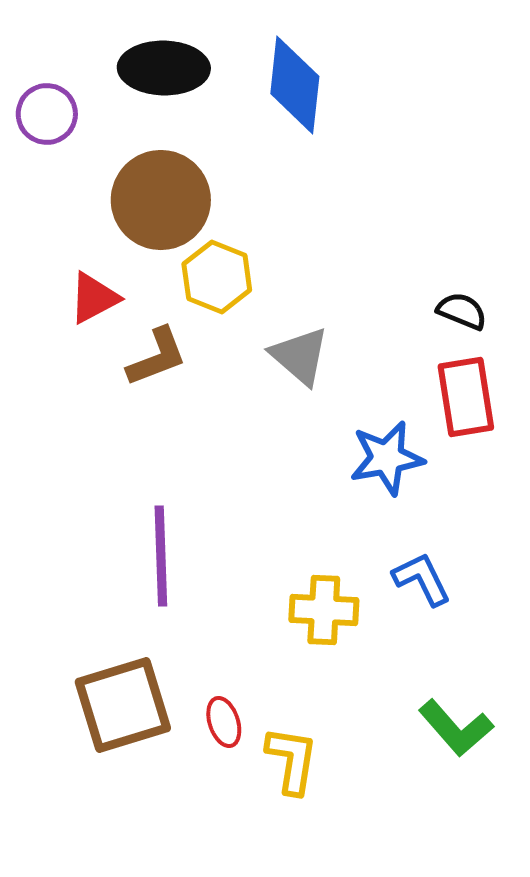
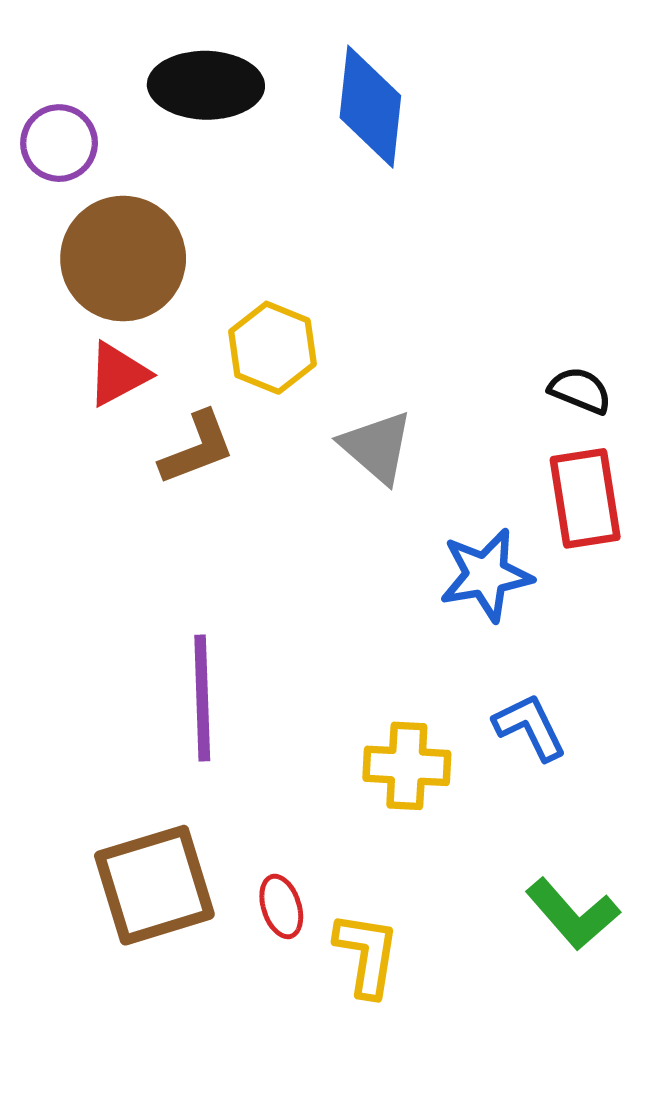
brown circle: (161, 200) -> (123, 259), moved

